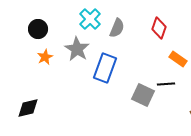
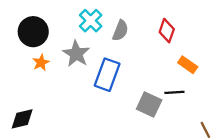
black circle: (38, 29) -> (33, 32), size x1.4

